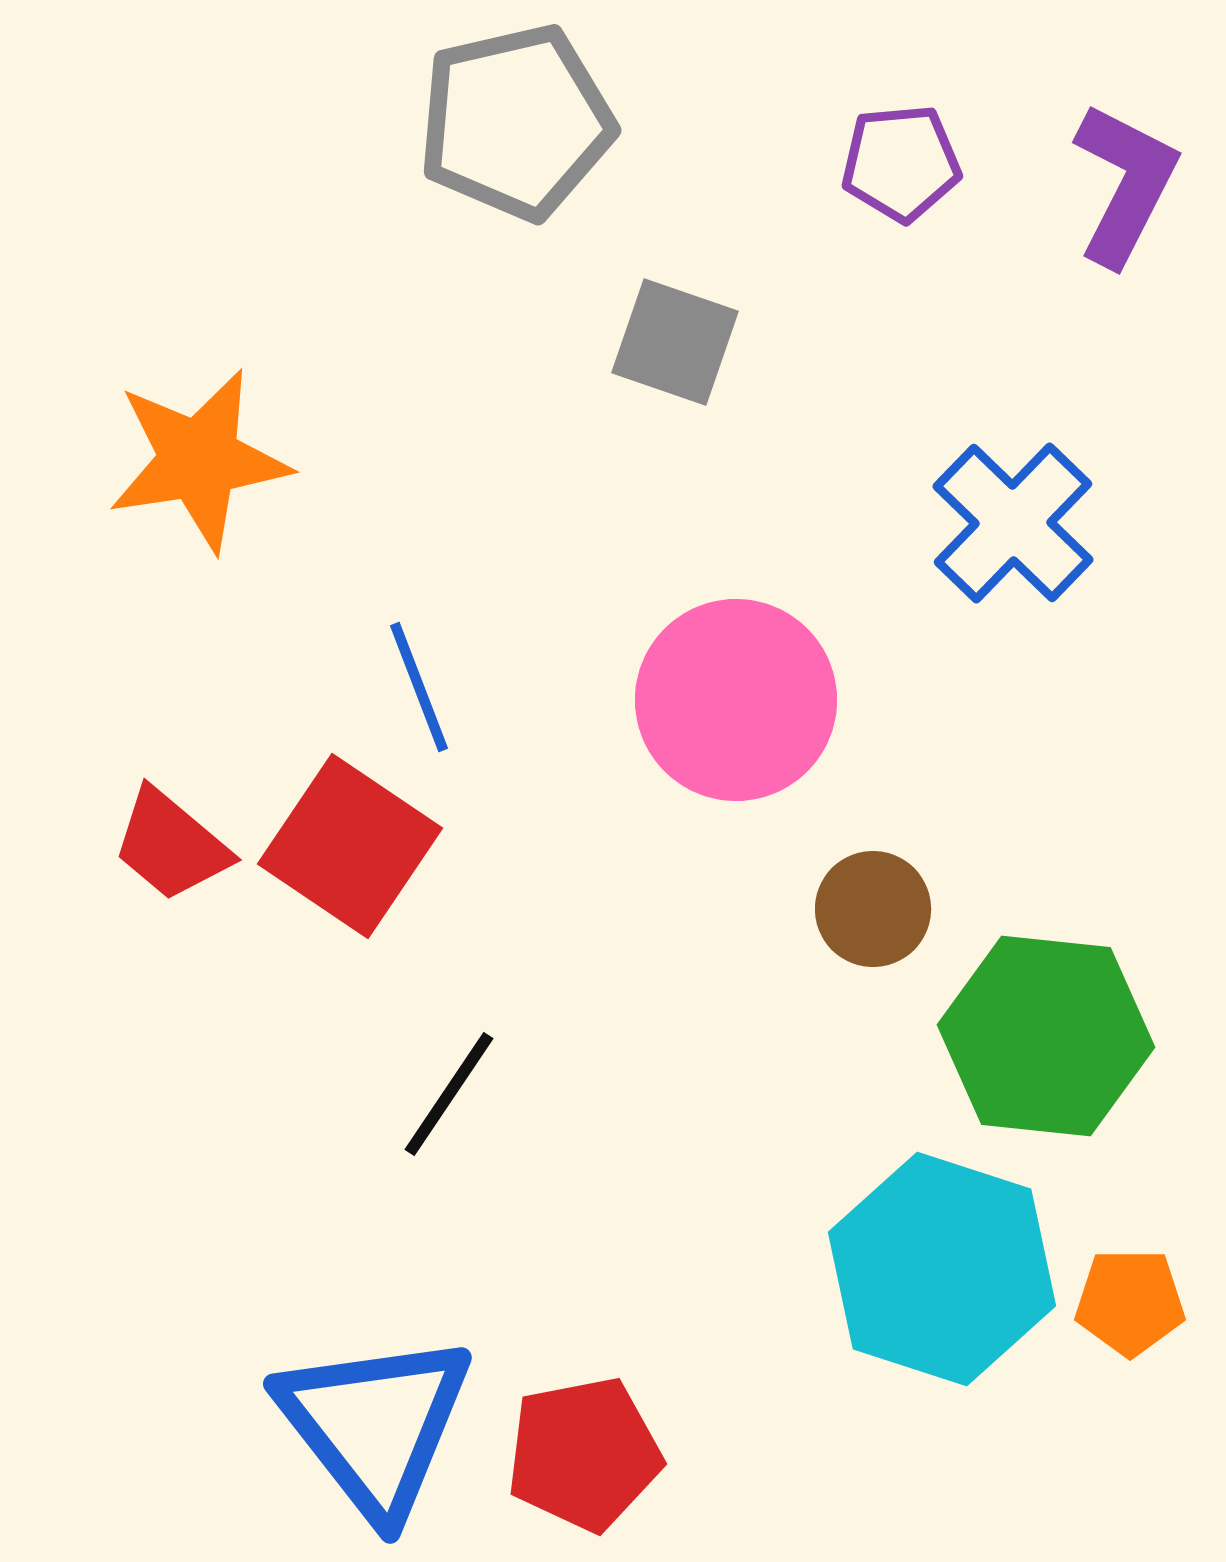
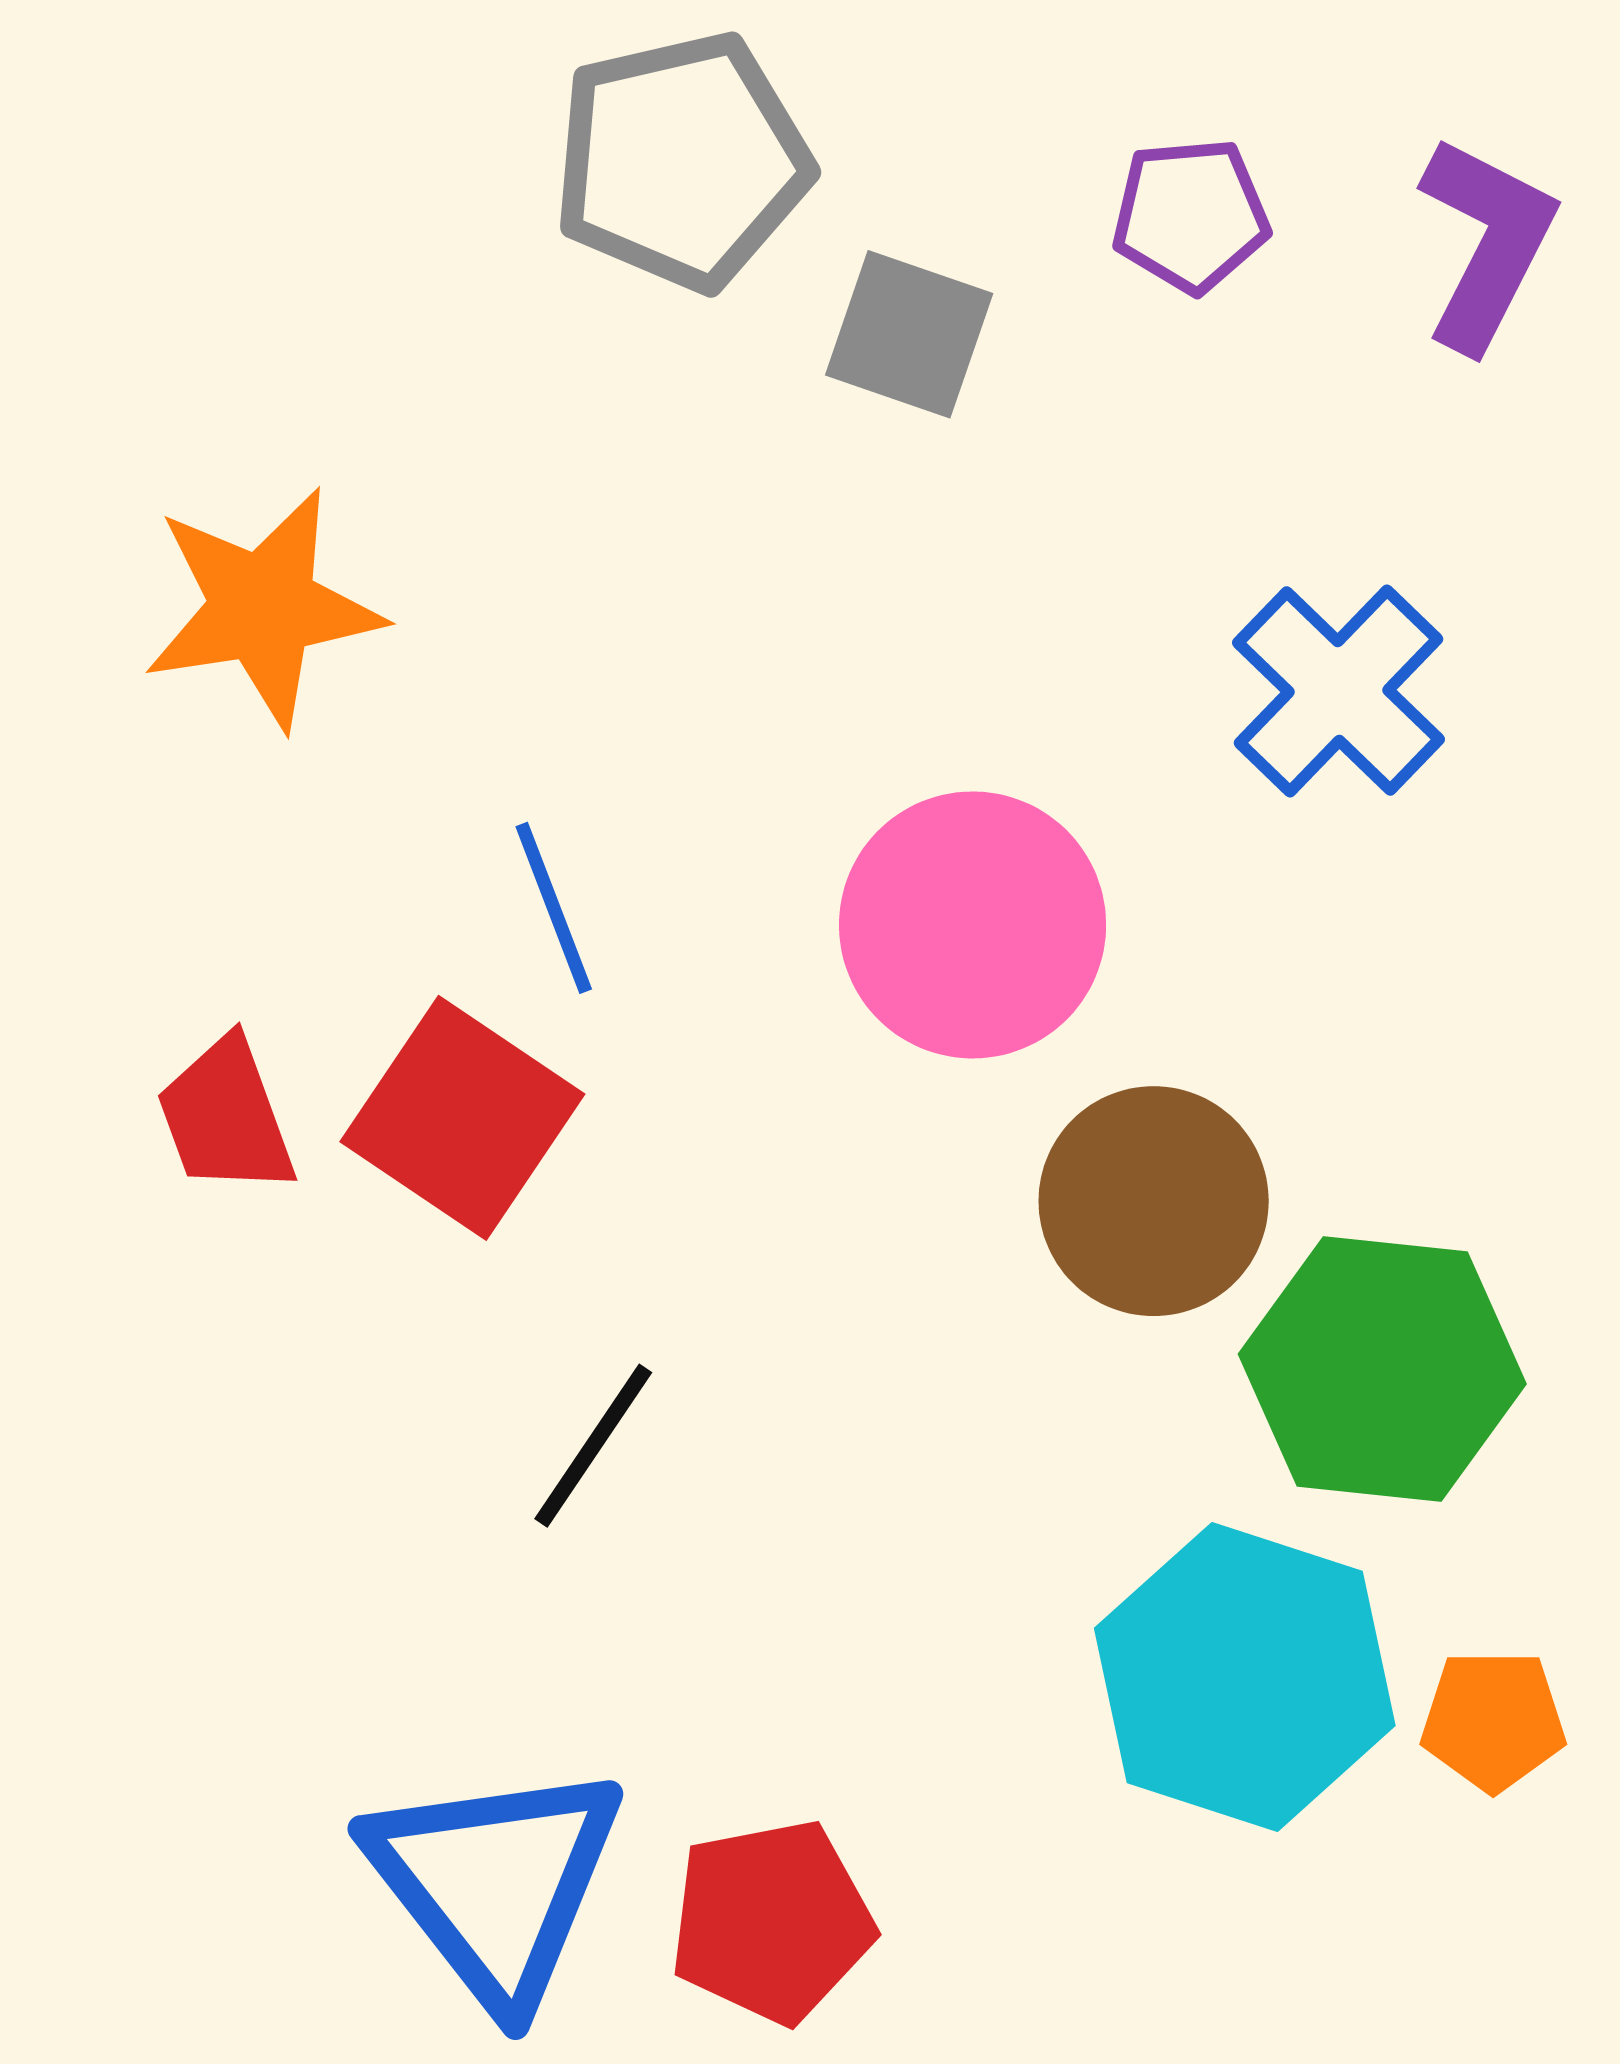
gray square: (675, 342) -> (909, 334), moved
red trapezoid: (171, 845) -> (226, 1117), turned 30
brown circle: (873, 909) -> (1154, 1201), size x1.5

